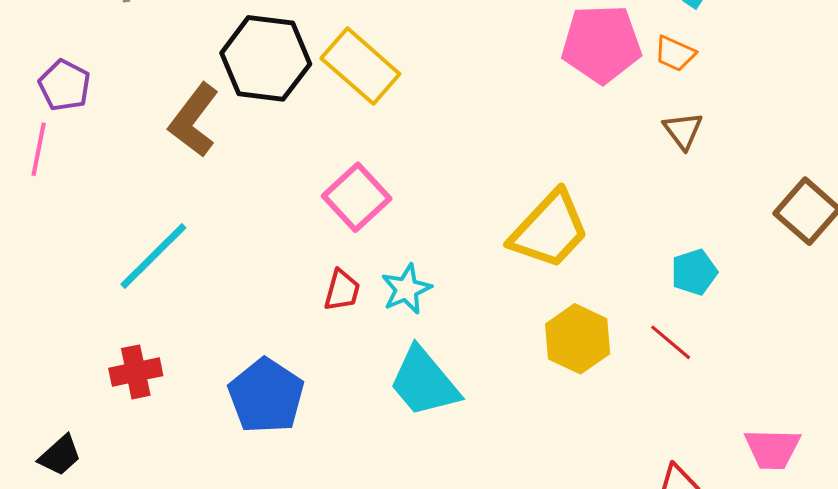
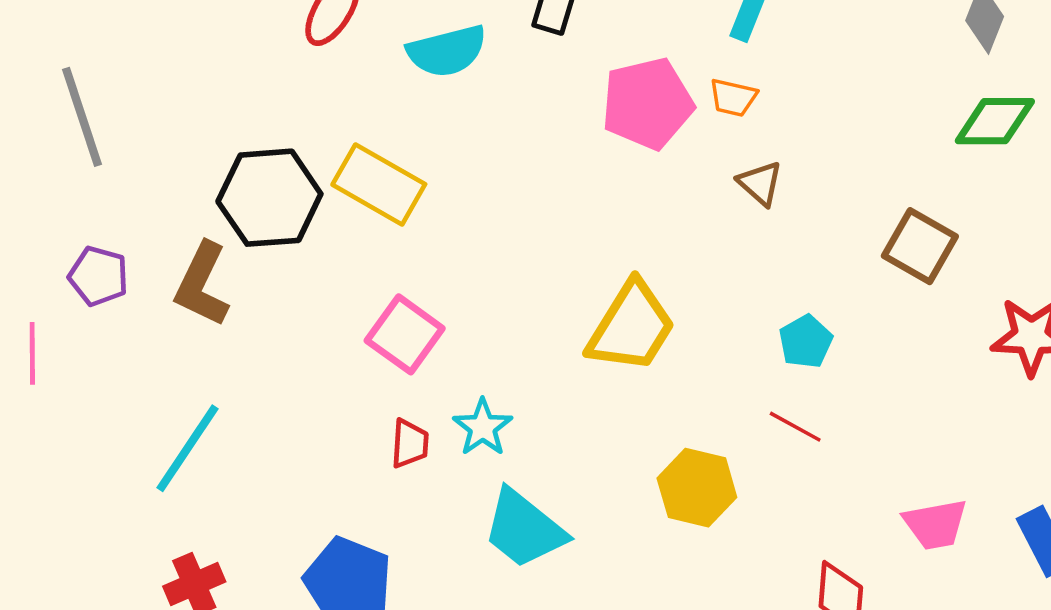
purple pentagon: (64, 85) -> (98, 276), moved
yellow hexagon: (578, 339) -> (697, 488), moved

